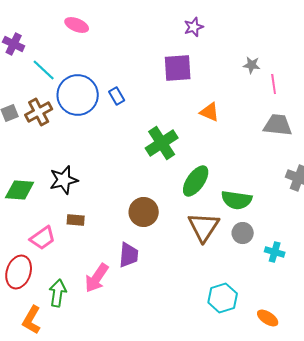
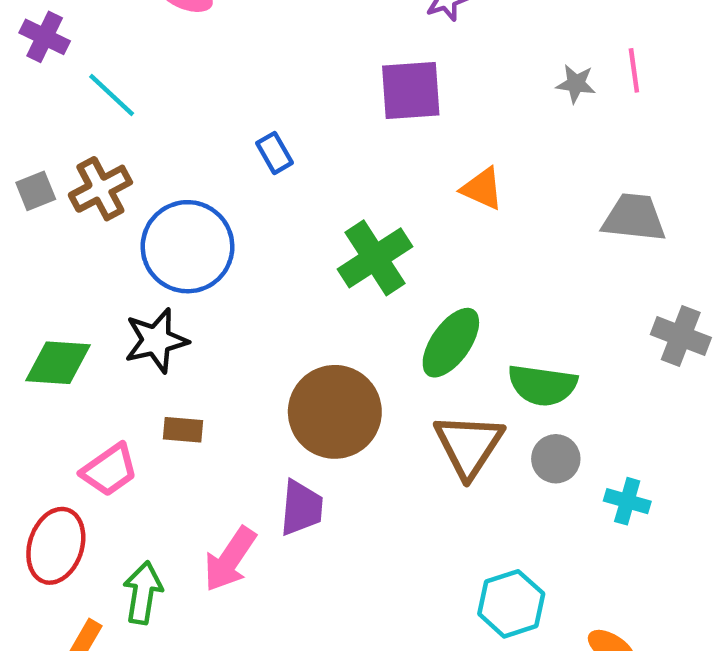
pink line: (274, 84) -> (634, 70), moved
blue circle: (78, 95) -> (188, 247), moved
brown circle: (144, 212) -> (335, 412), size x1.4

